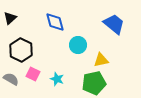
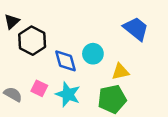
blue diamond: (55, 22) -> (65, 61), moved
black hexagon: (21, 50) -> (32, 41), moved
cyan star: (57, 79) -> (68, 94), size x1.5

